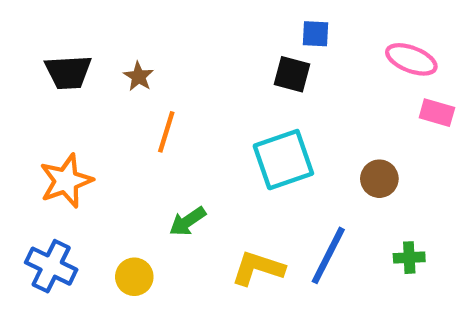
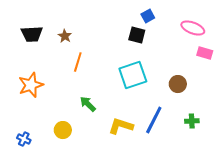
blue square: (315, 34) -> (148, 16), turned -32
green arrow: (188, 221) -> (88, 104), turned 78
blue cross: (51, 266) -> (24, 139), moved, size x0.6

